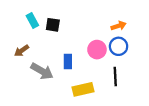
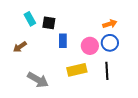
blue rectangle: (68, 61) -> (63, 41), moved
gray arrow: (42, 71) -> (38, 80), moved
yellow rectangle: (83, 89) -> (77, 70), moved

